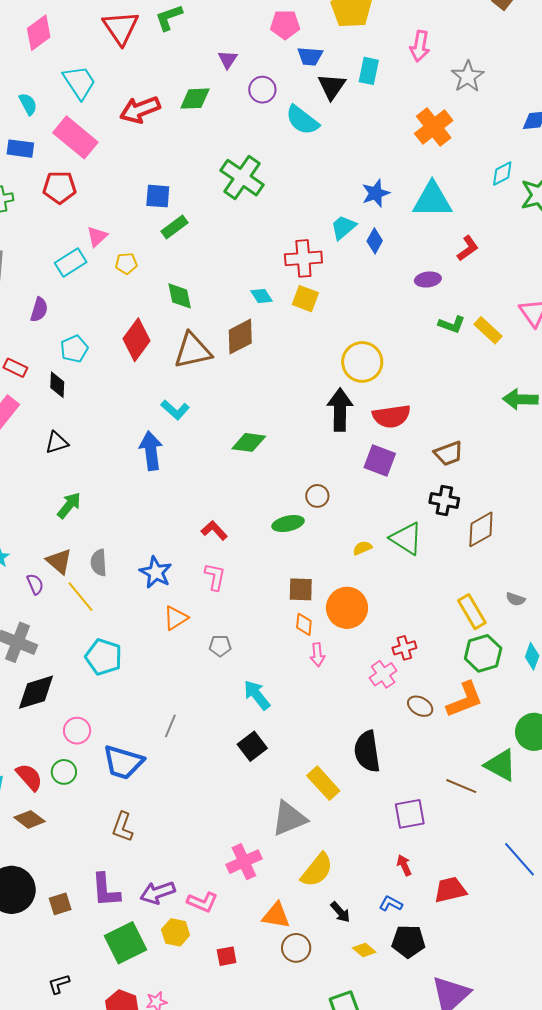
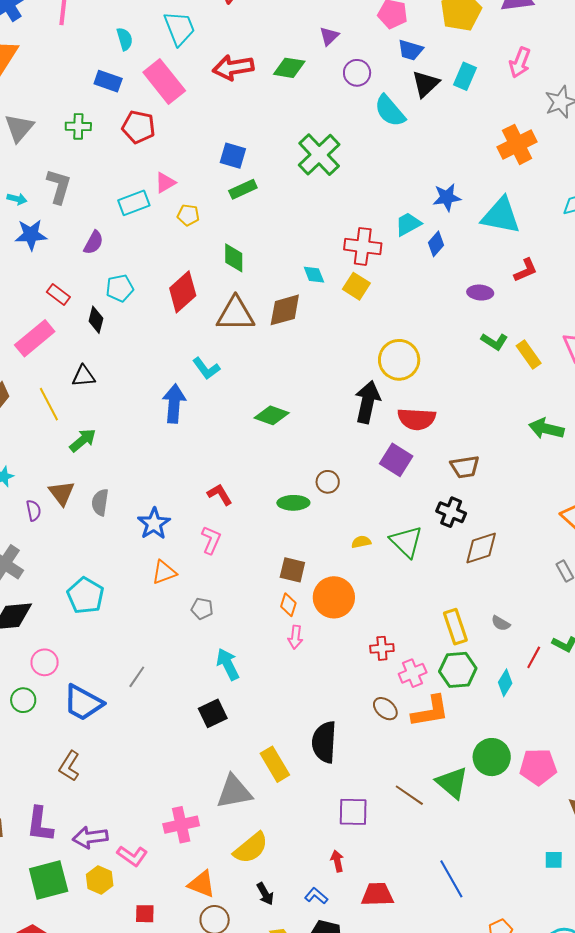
yellow line: (80, 597) -> (49, 404), moved
pink cross: (383, 674) -> (413, 673), moved

